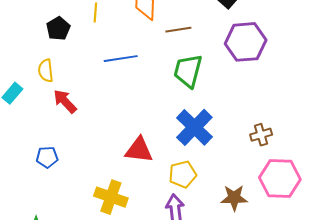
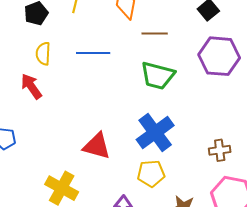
yellow semicircle: (46, 71) -> (43, 54), moved
green trapezoid: (188, 71) -> (158, 76), turned -99
yellow pentagon: (183, 174) -> (151, 173), moved

